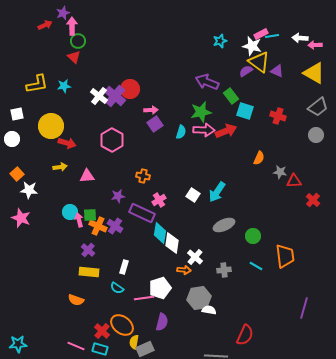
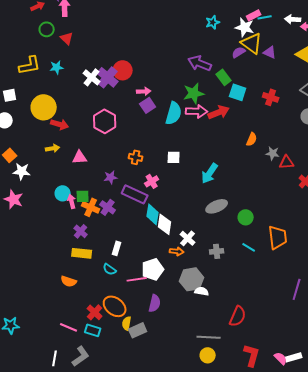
green circle: (78, 41) -> (47, 29), moved
cyan semicircle: (181, 132) -> (174, 113), size x1.6
white square: (193, 195) -> (174, 157), moved, turned -32

